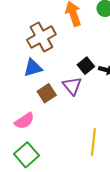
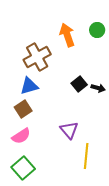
purple triangle: (72, 86) -> (69, 130), moved
brown square: (47, 93) -> (23, 109), moved

